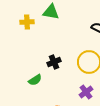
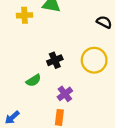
purple cross: (86, 92) -> (65, 94), moved

